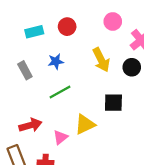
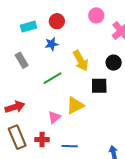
yellow arrow: (101, 60) -> (81, 61), moved
blue star: (56, 61) -> (52, 44), moved
black circle: (132, 67) -> (114, 63), moved
red arrow: (30, 125) -> (15, 107), moved

